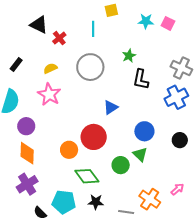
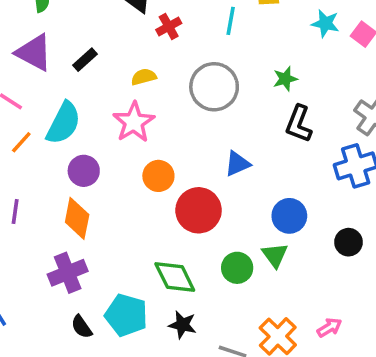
orange circle: (69, 150) -> (158, 176), moved

